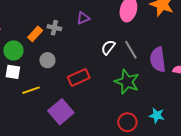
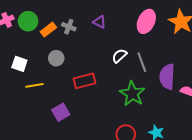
purple triangle: (83, 18) -> (99, 22), turned 40
green circle: (14, 50) -> (28, 21), moved
purple square: (61, 112) -> (61, 112), size x0.7

